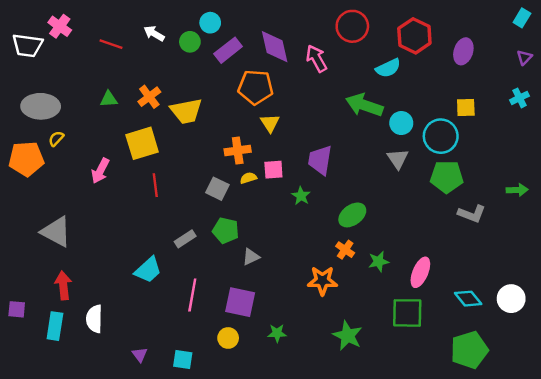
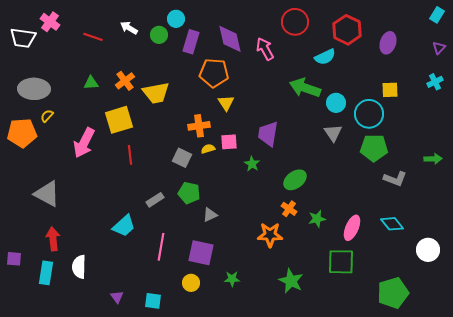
purple rectangle: (228, 50) -> (191, 42), turned -35
pink arrow: (100, 171) -> (84, 143), size x1.4
cyan diamond: (468, 299) -> (392, 224), moved

